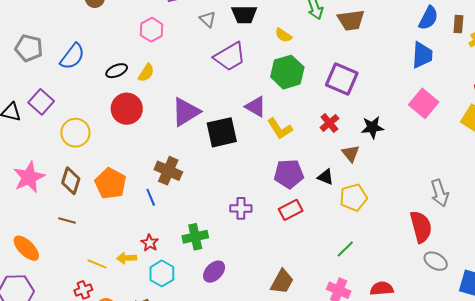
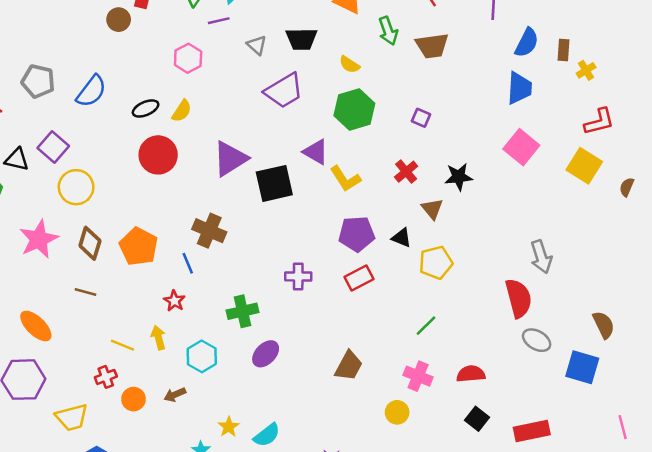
purple square: (342, 79) -> (421, 118), size x0.5
yellow circle: (75, 133) -> (76, 187), moved
red star: (150, 243) -> (174, 301), moved
yellow arrow: (126, 258) -> (158, 338), turned 78

